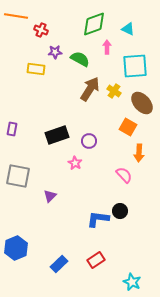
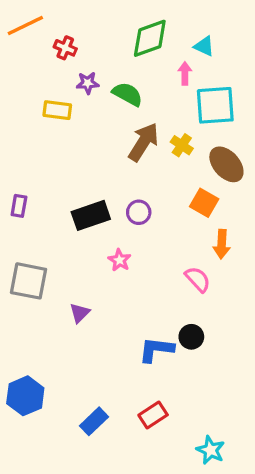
orange line: (16, 16) -> (25, 25), turned -35
pink arrow: (107, 47) -> (185, 73), moved
purple circle: (89, 141) -> (139, 212), moved

